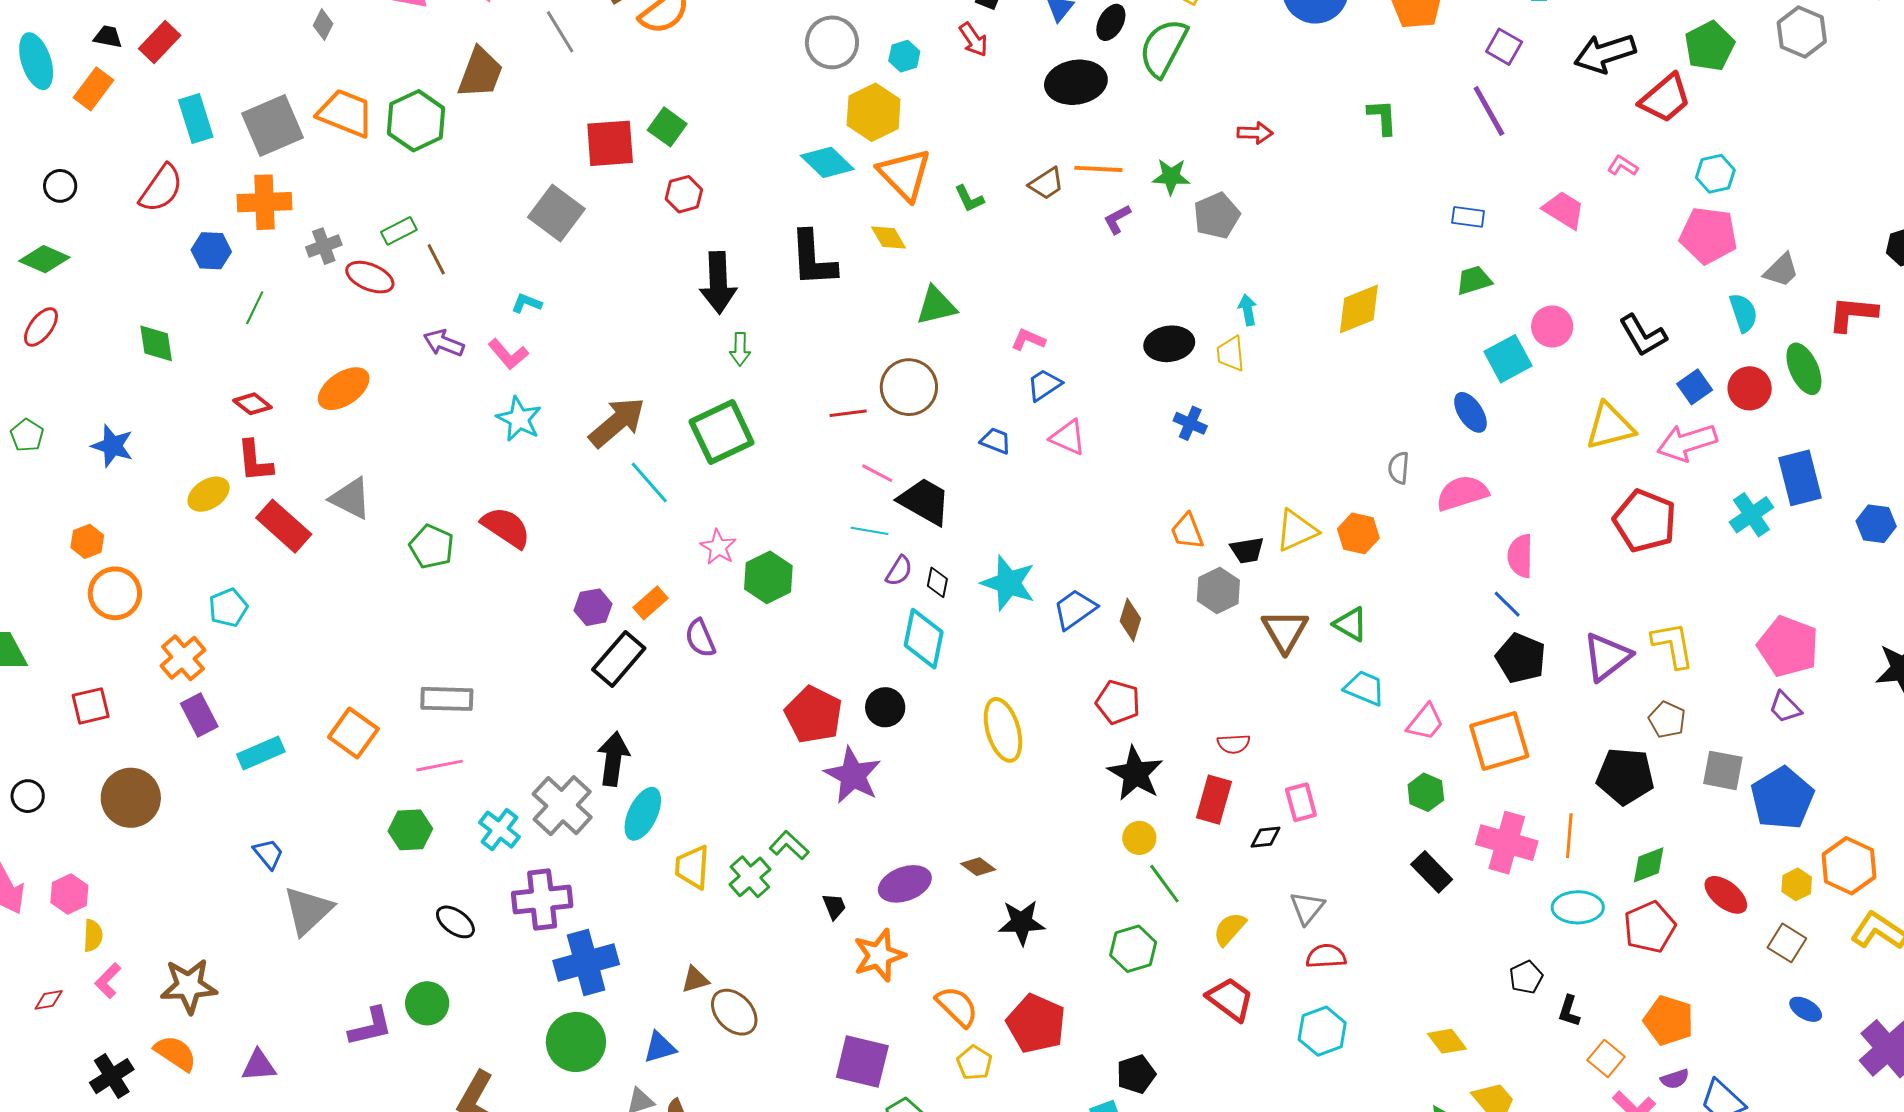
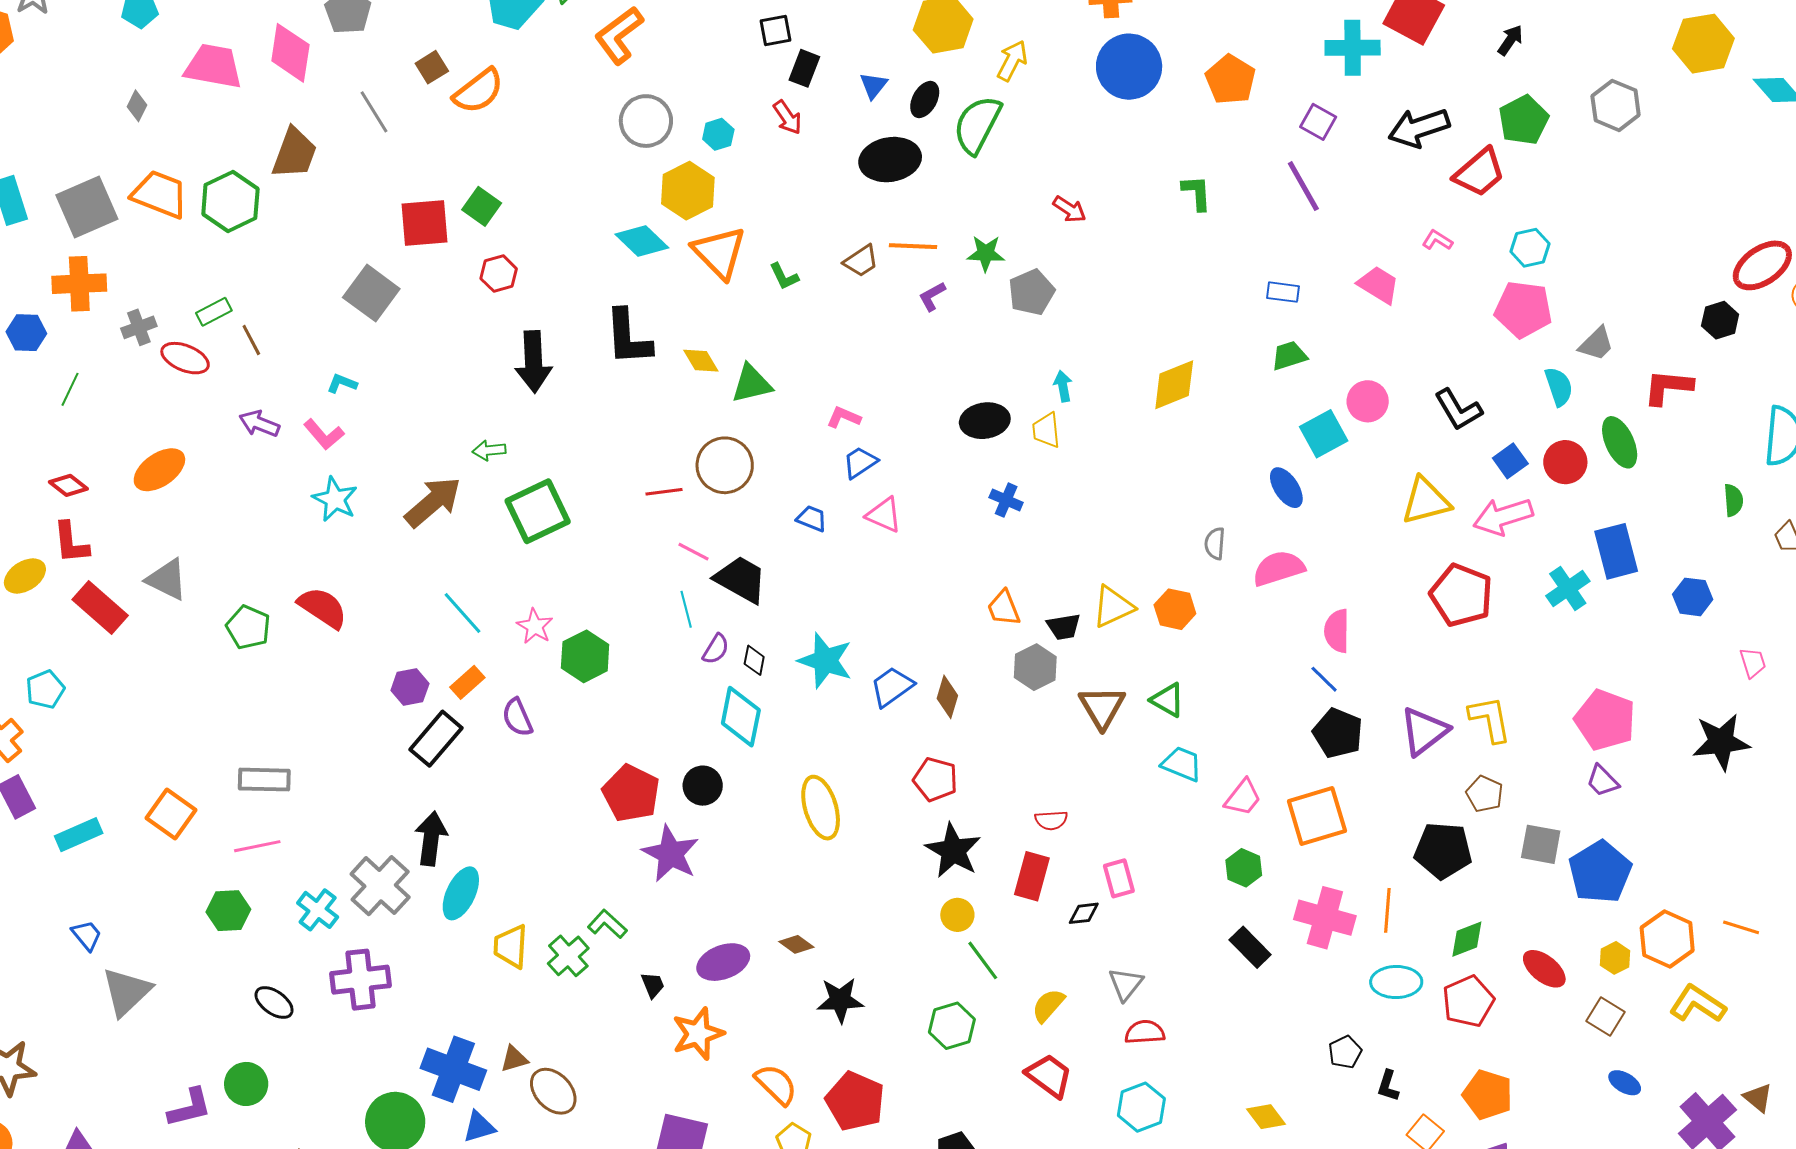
red arrow: (1255, 133) -> (1069, 209), turned 32
yellow diamond: (889, 237) -> (701, 361), moved
green arrow: (740, 349) -> (489, 450), moved, turned 84
cyan line: (649, 483) -> (462, 613), moved
cyan line: (870, 531) -> (686, 609), turned 66
blue cross: (586, 962) -> (453, 1069), moved, turned 36

